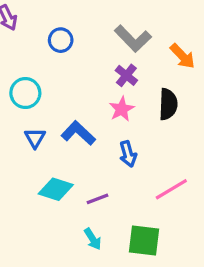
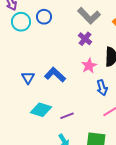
cyan circle: (25, 93) -> (21, 22), moved
pink star: (122, 109) -> (89, 66), moved
blue arrow: (128, 154) -> (102, 88), moved

